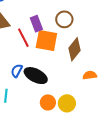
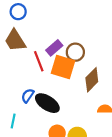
brown circle: (64, 19) -> (75, 52), moved
purple rectangle: (36, 24) -> (54, 48), turned 63

